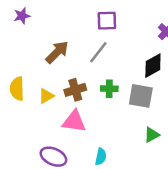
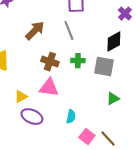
gray line: (98, 52) -> (69, 31), turned -60
brown cross: (75, 90) -> (50, 62), turned 36
yellow triangle: (46, 96) -> (21, 97), moved

